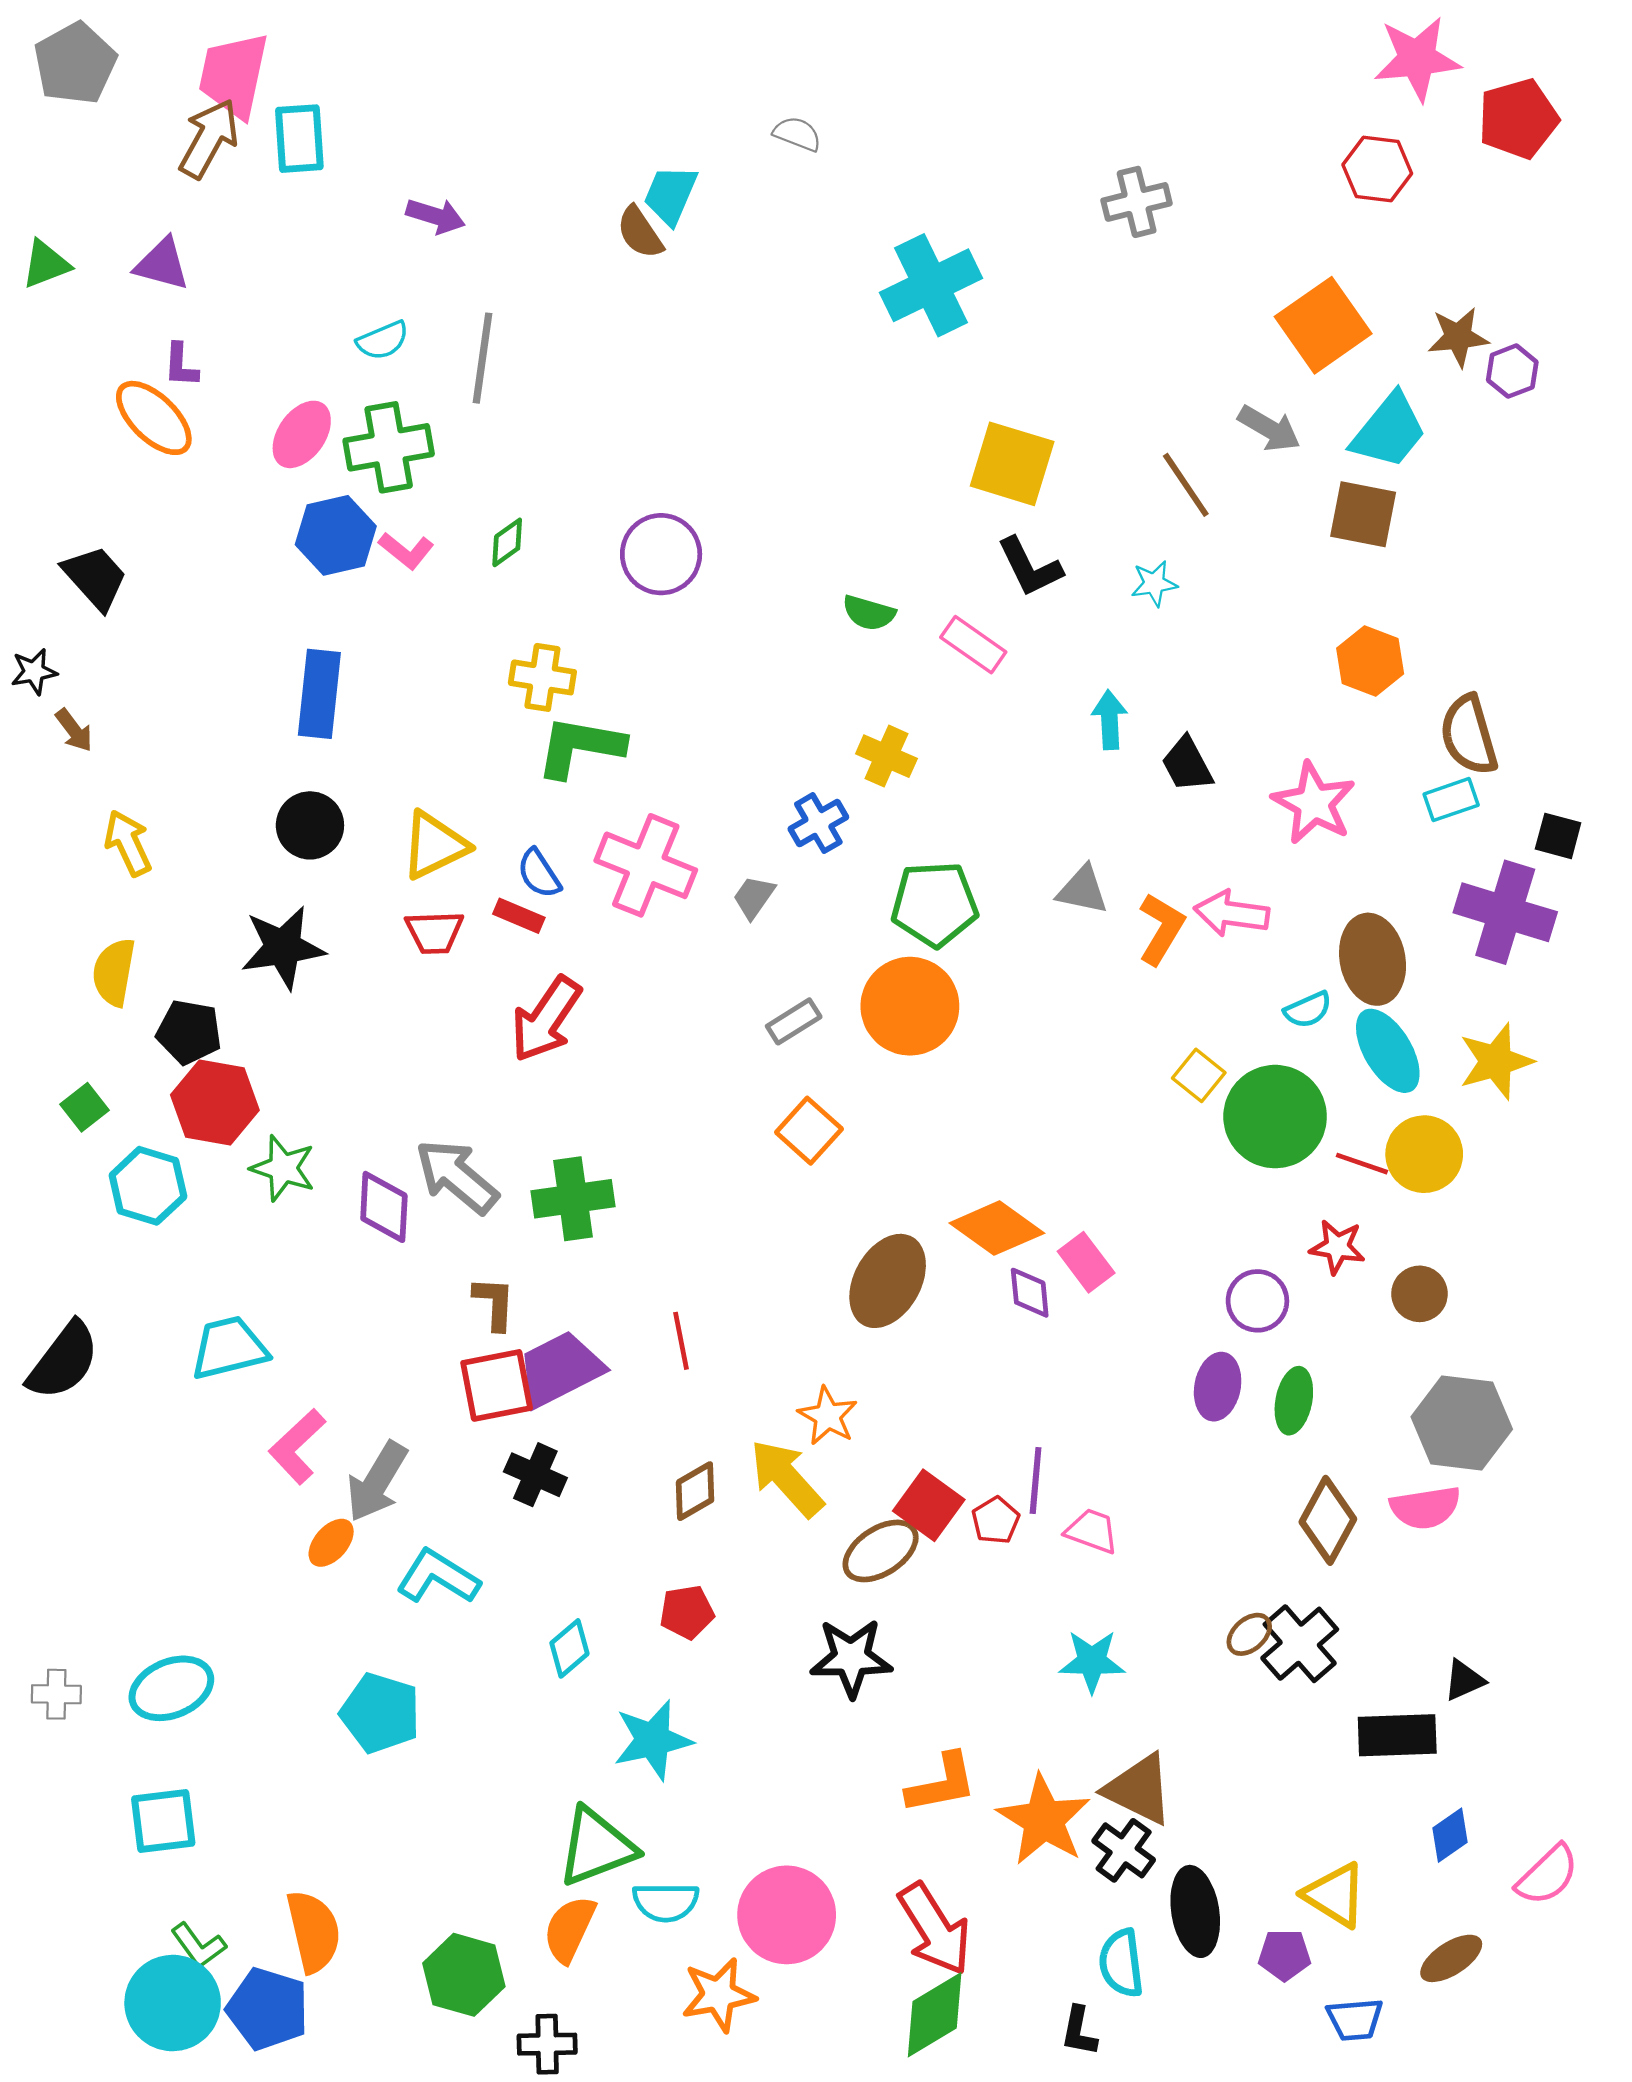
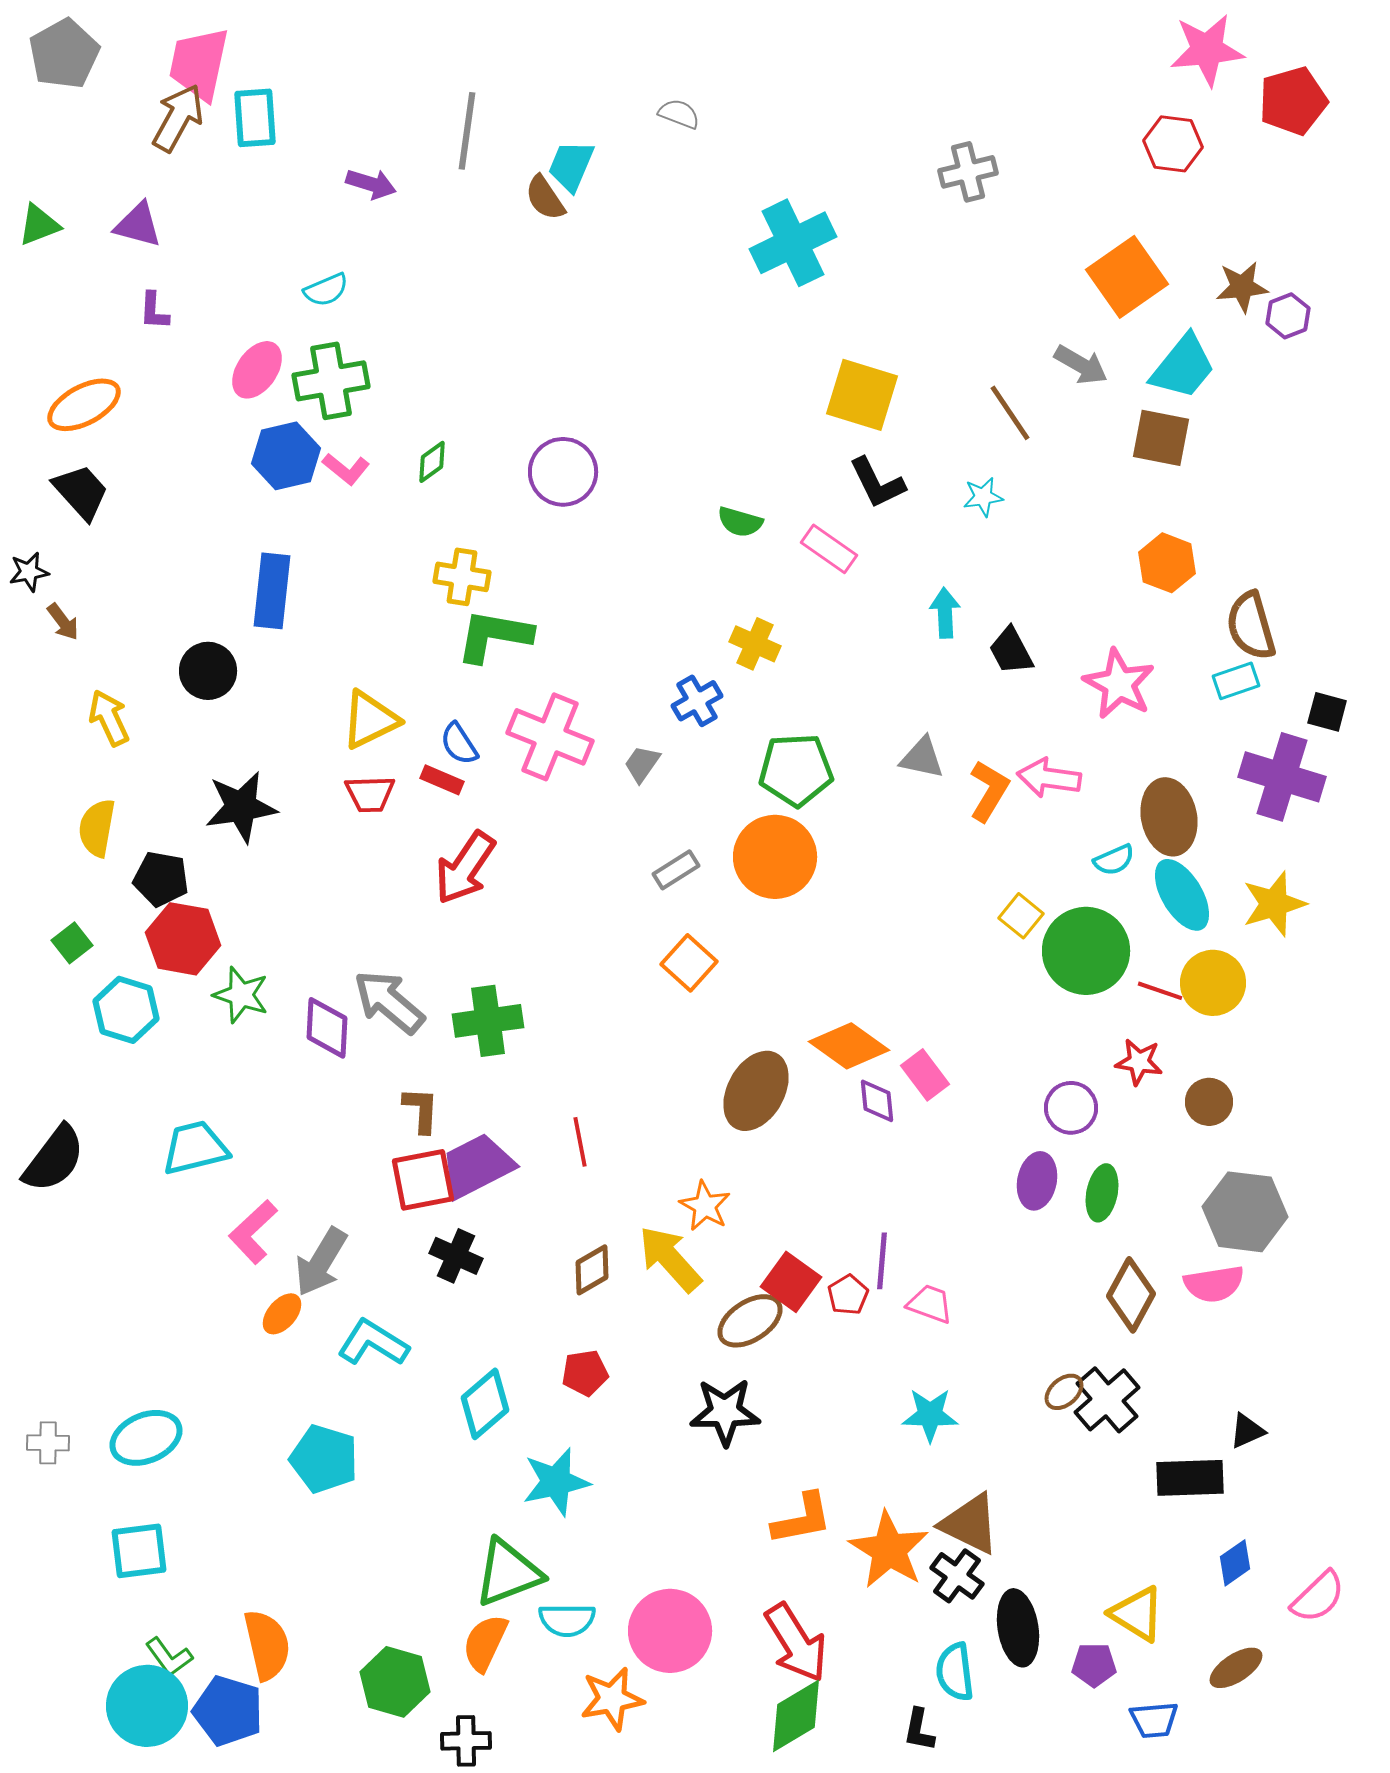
gray line: (483, 358) -> (467, 131), moved
orange ellipse: (154, 418) -> (84, 405), moved, turned -72
black circle: (310, 825) -> (208, 671), moved
cyan diamond: (569, 1648) -> (485, 1404), size x1.4

